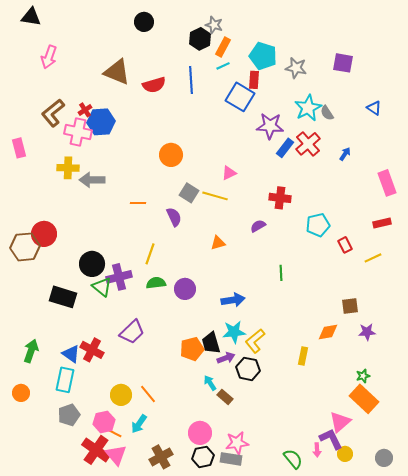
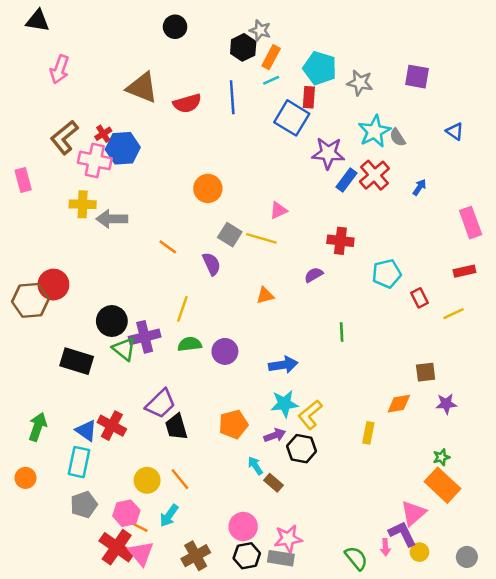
orange line: (138, 203) -> (168, 247), turned 35
black trapezoid: (211, 343) -> (176, 427), moved

